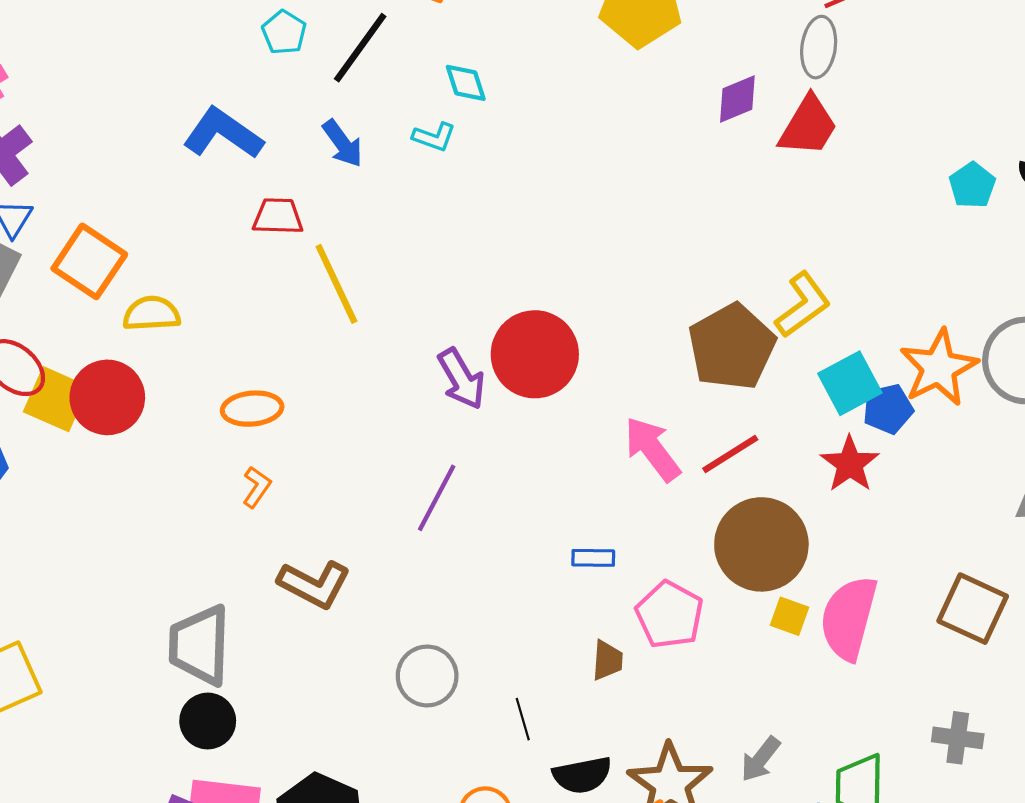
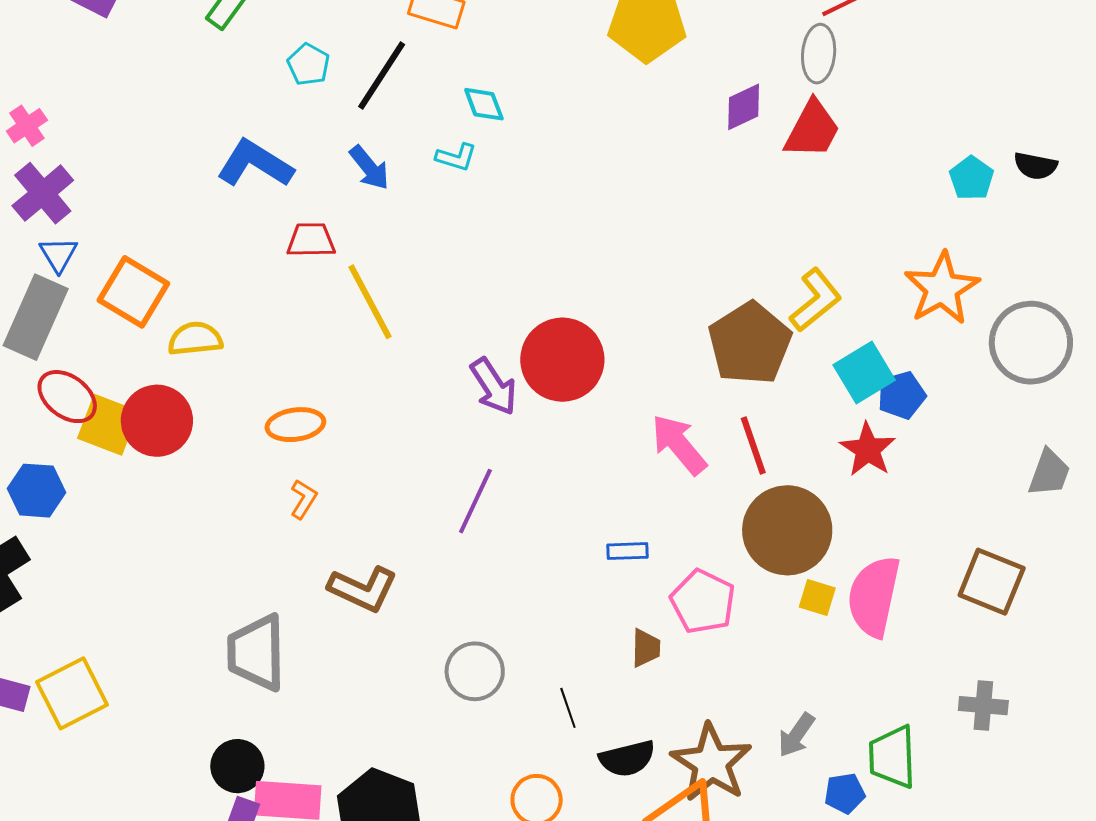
orange star: (939, 368) -> (942, 288), moved
red line: (730, 454) -> (753, 446), turned -74
black circle: (208, 721) -> (237, 766), moved

